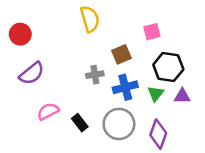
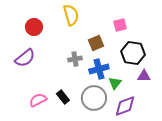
red circle: (20, 34) -> (34, 27), moved
green triangle: (156, 94) -> (115, 83), moved
pink semicircle: (48, 111) -> (38, 100), moved
purple diamond: (158, 134) -> (125, 106), turned 50

